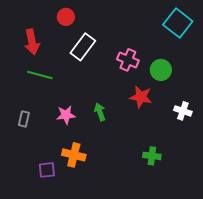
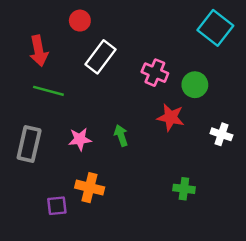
gray rectangle: (24, 119) -> (29, 144), size x1.8

